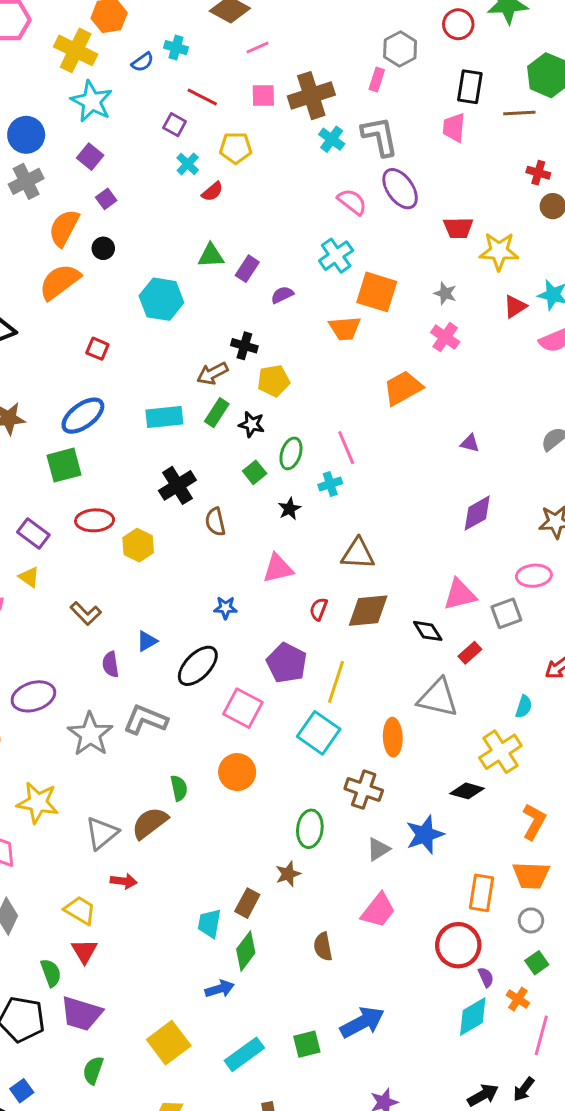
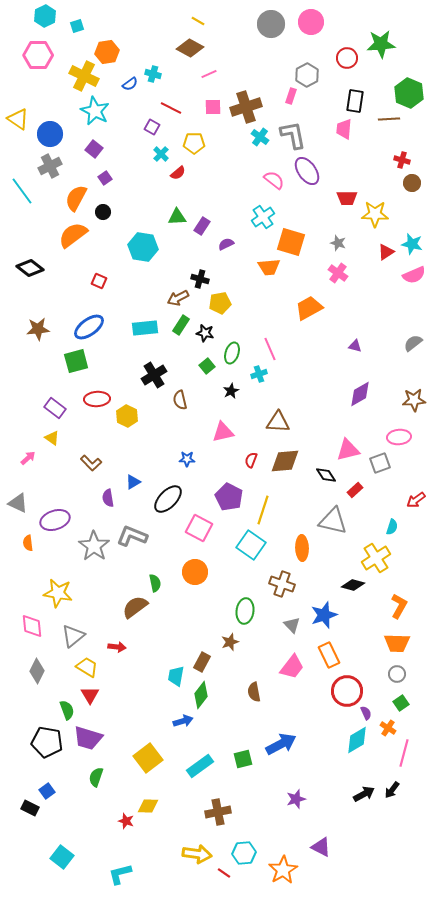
gray triangle: (102, 833) -> (73, 636), moved
gray triangle: (378, 849) -> (292, 625), turned -42
orange rectangle: (482, 893) -> (329, 655), moved, turned -35

